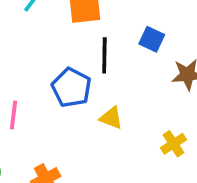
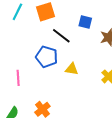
black line: (104, 55) -> (61, 36), turned -42

